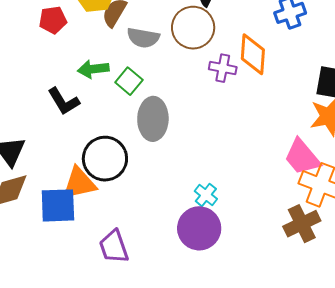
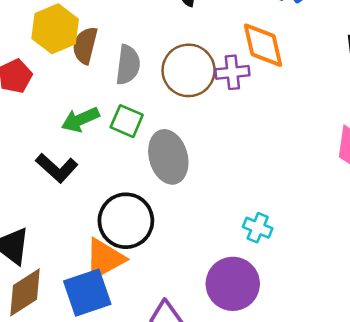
brown circle: (193, 28) -> (189, 70), moved
gray semicircle: (143, 38) -> (128, 65), turned -76
purple circle: (199, 228) -> (233, 284), moved

